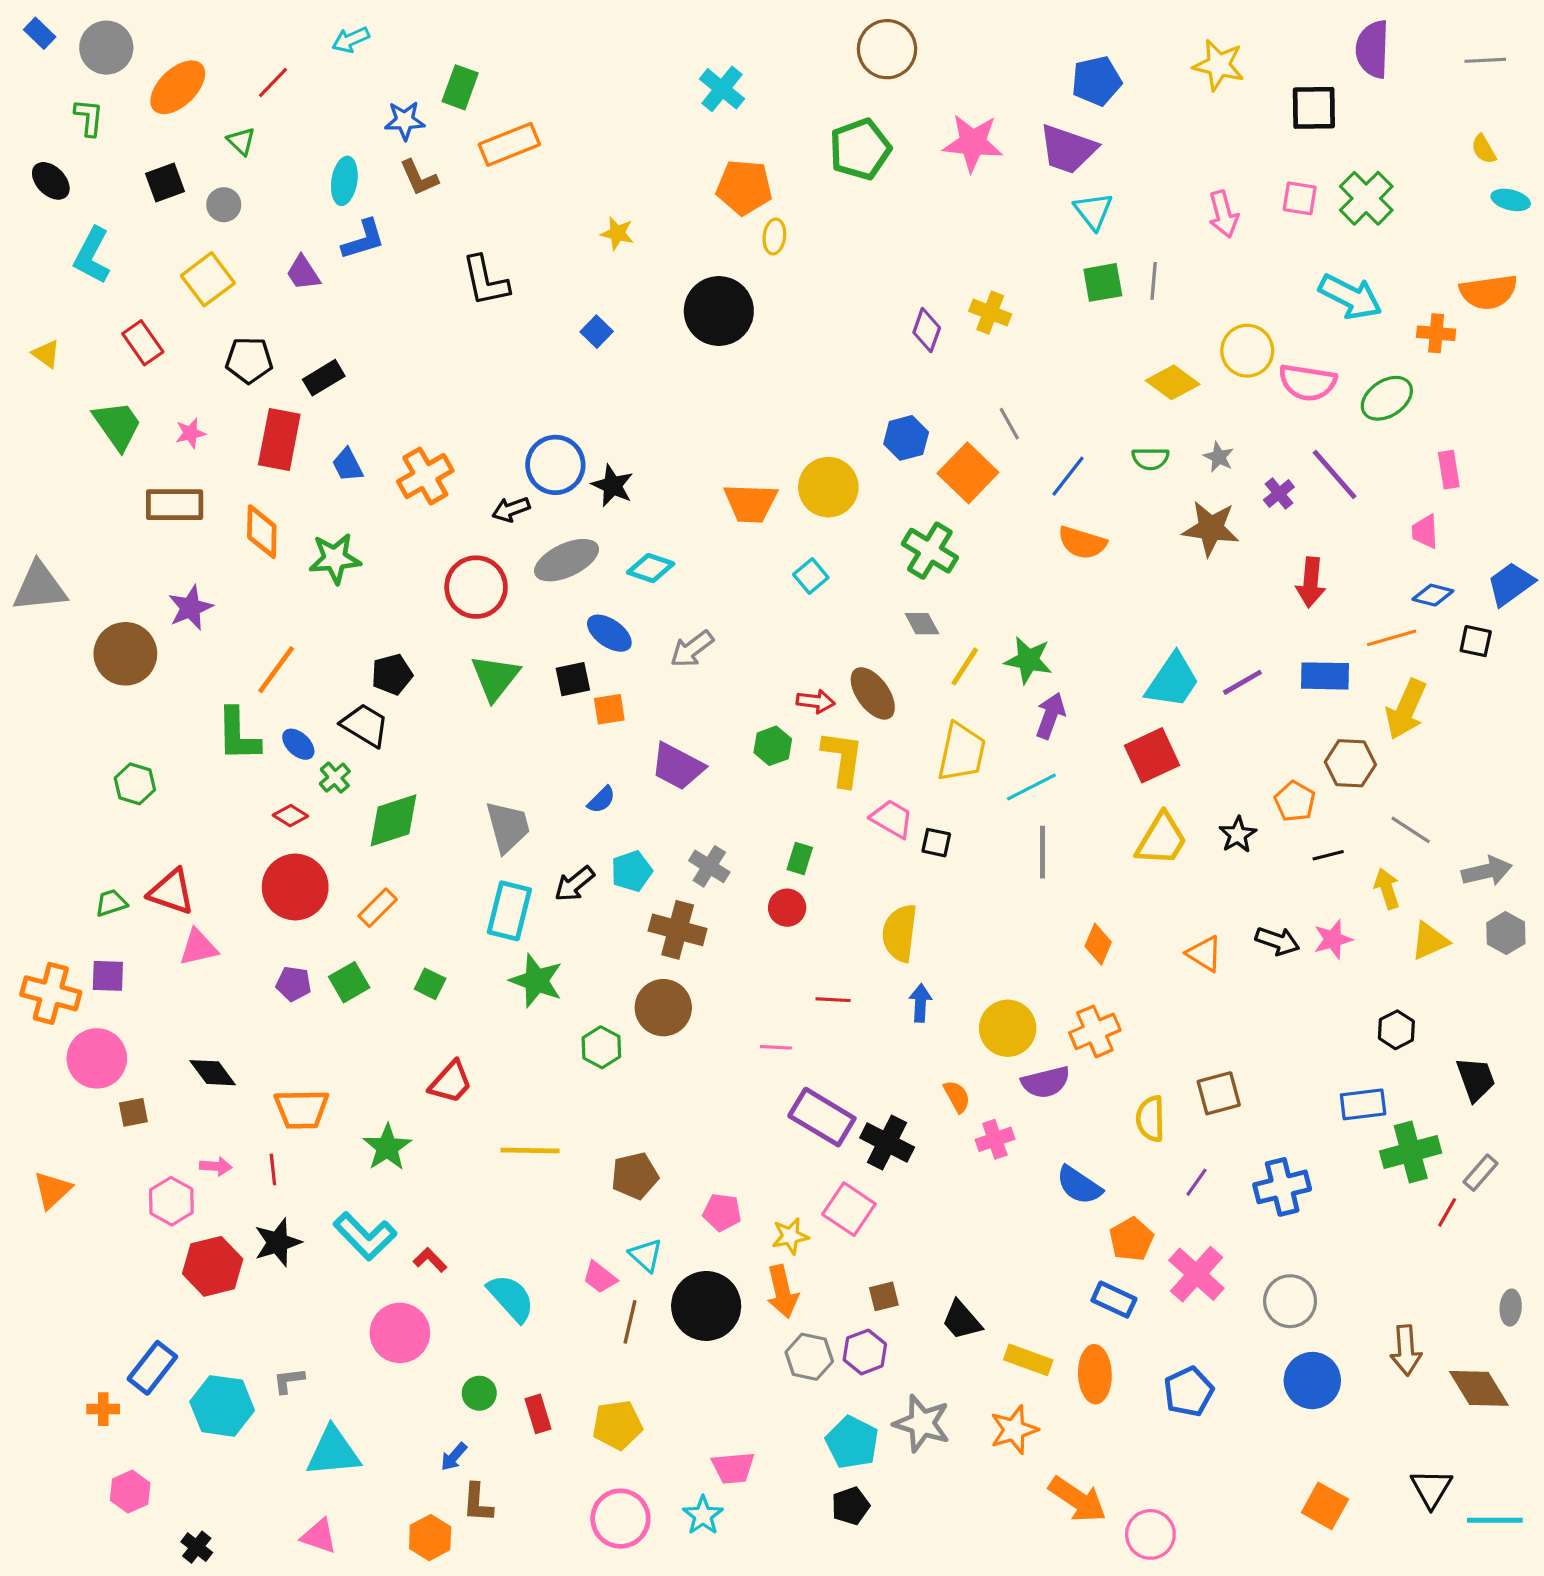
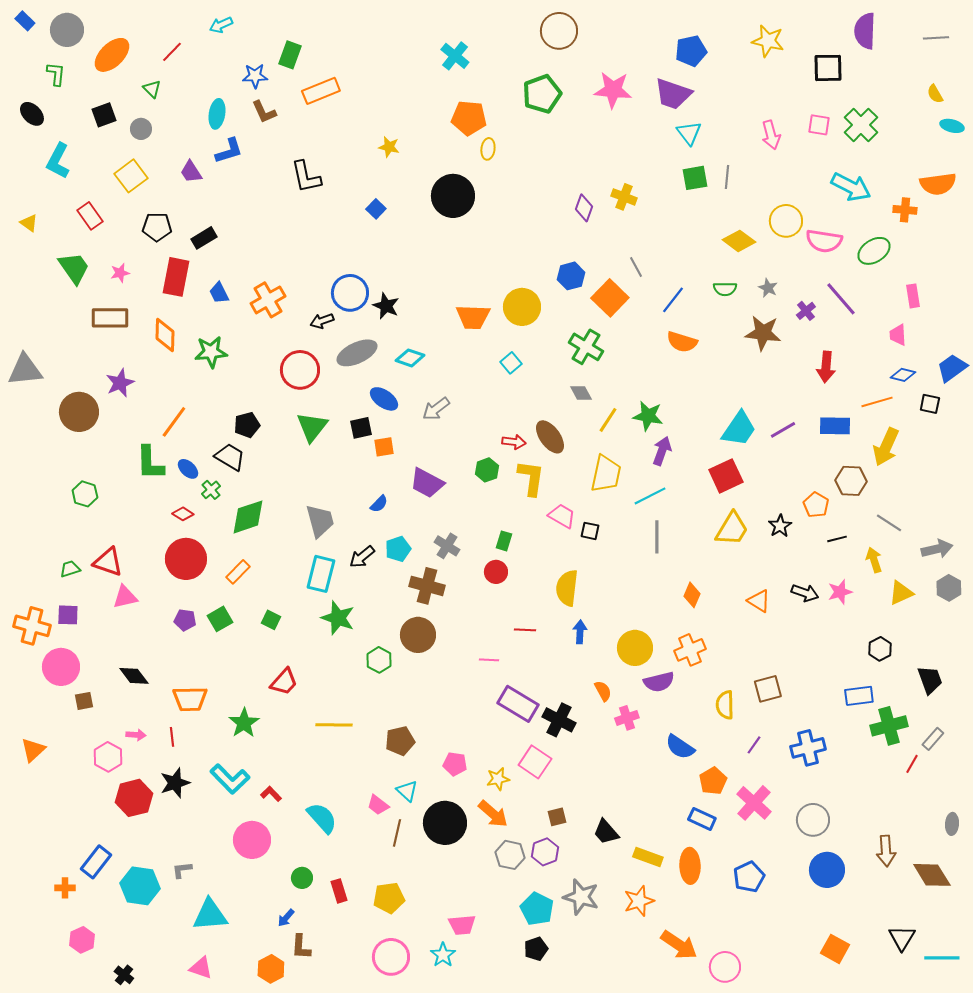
orange arrow: (782, 1292) -> (493, 814), turned -36

